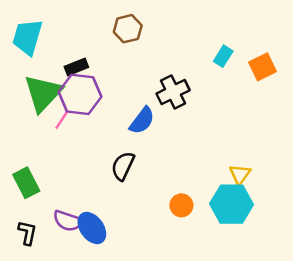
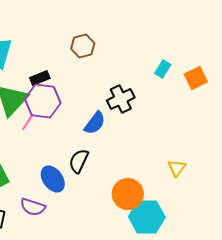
cyan hexagon: (232, 204) -> (147, 217), moved
orange circle: (181, 205) -> (128, 194), size x1.6
blue ellipse: (92, 228) -> (53, 179), moved

